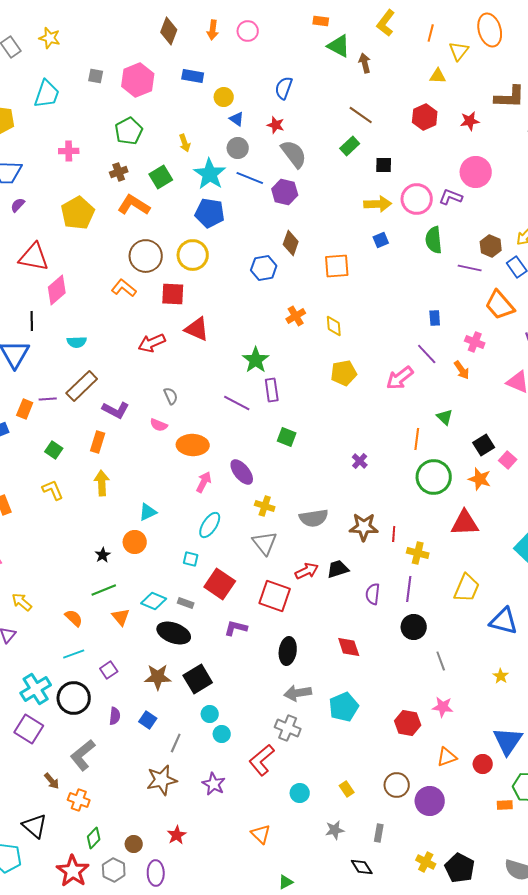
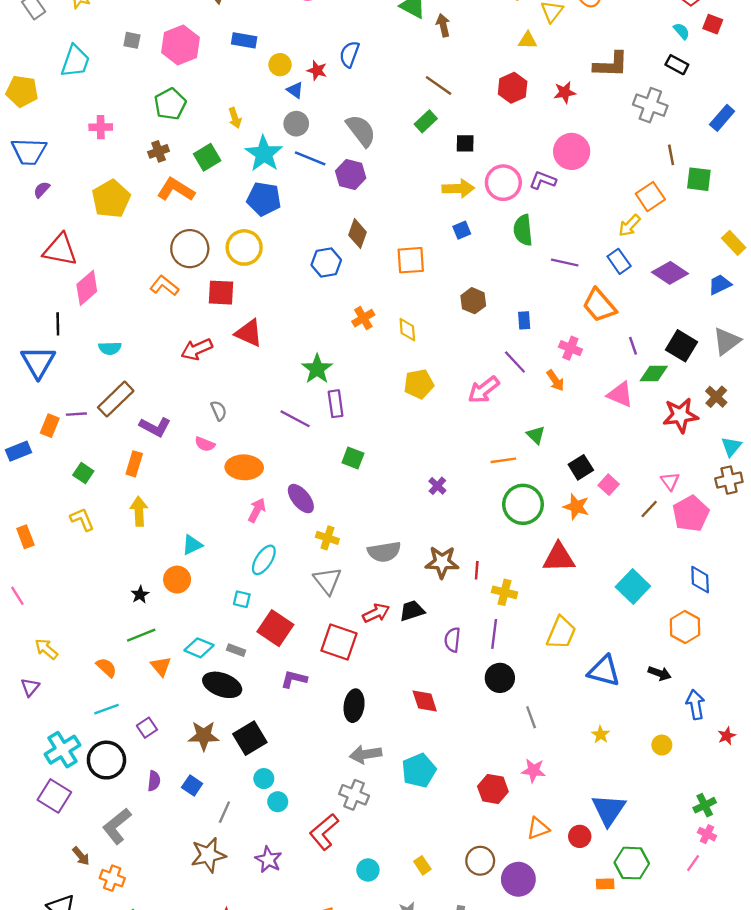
red star: (276, 125) -> (317, 70), moved
brown hexagon: (491, 246) -> (473, 301), moved
orange line: (417, 439) -> (503, 460), turned 75

